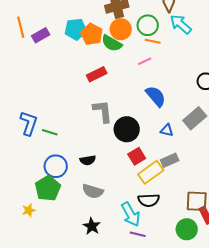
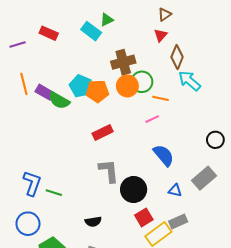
green circle: (148, 25) -> (142, 82), moved
cyan pentagon: (76, 29) -> (81, 86), turned 30
orange pentagon: (92, 34) -> (97, 91), turned -30
purple rectangle: (41, 35) -> (45, 92), turned 60
green semicircle: (112, 43) -> (59, 100), moved
blue circle: (56, 166) -> (28, 224), moved

